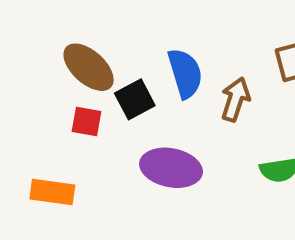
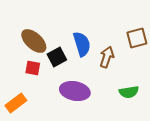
orange rectangle: (52, 192) -> (16, 103), turned -45

